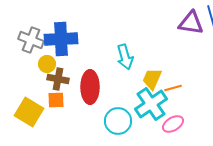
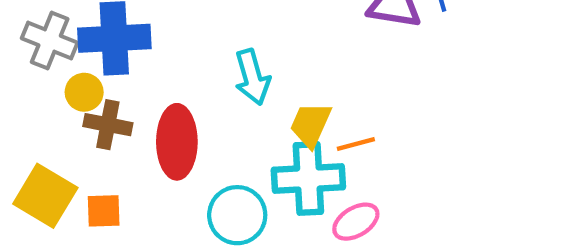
orange square: (56, 100) -> (104, 211), moved
cyan cross: (151, 104) -> (308, 178), turned 32

